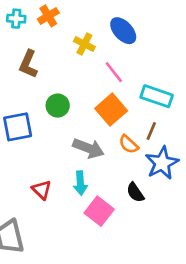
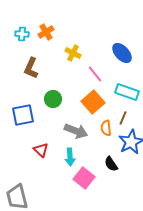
blue ellipse: (123, 31) -> (122, 53), moved
orange semicircle: (129, 144) -> (106, 128), turned 42
red triangle: (42, 190) -> (41, 150), moved

